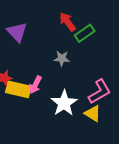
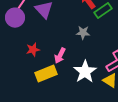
yellow rectangle: (18, 89) -> (46, 74), moved, turned -35

